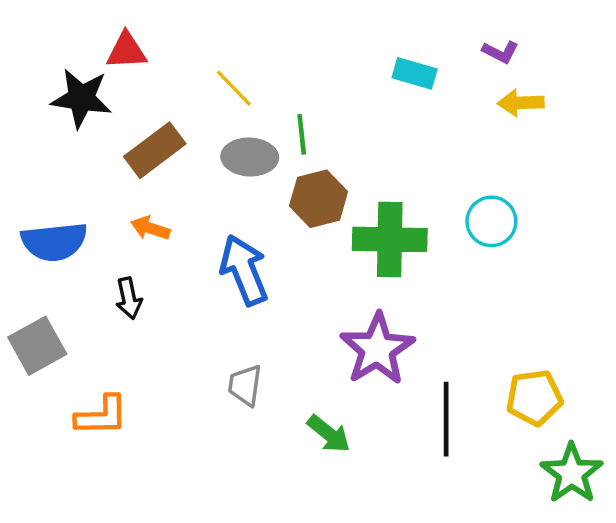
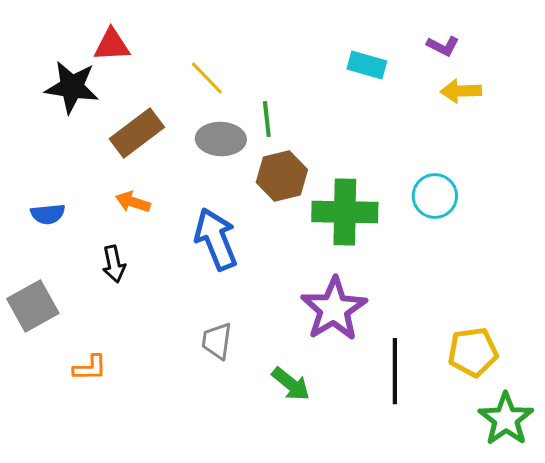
blue semicircle: (54, 242) -> (48, 214), size x0.6
orange L-shape: (102, 416) -> (90, 368), size x0.7

